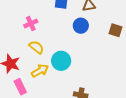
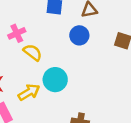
yellow semicircle: (36, 47) -> (33, 52), moved

